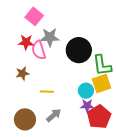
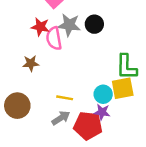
black circle: (79, 50) -> (94, 24), moved, size x0.6
yellow line: (47, 92) -> (65, 98), moved
red pentagon: (99, 117) -> (88, 126), moved, turned 30
brown circle: (25, 119) -> (17, 106), moved

